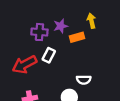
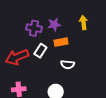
orange rectangle: (77, 37) -> (61, 42), moved
white semicircle: (84, 80) -> (68, 65), moved

